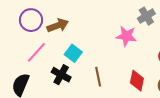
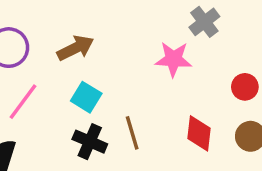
brown arrow: (58, 25) -> (75, 48), moved
black cross: (61, 75) -> (90, 142), moved

